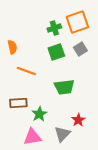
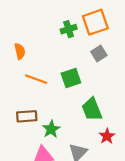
green square: (56, 52) -> (71, 78), moved
green trapezoid: (64, 87) -> (92, 109), moved, turned 75
red star: (78, 120) -> (107, 136), moved

